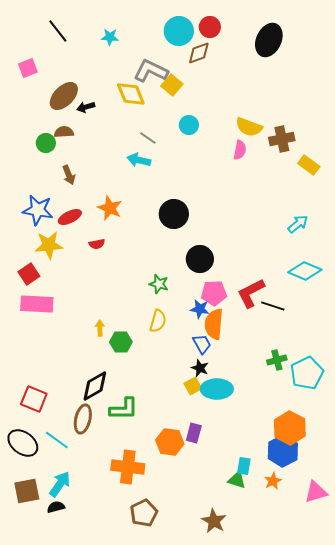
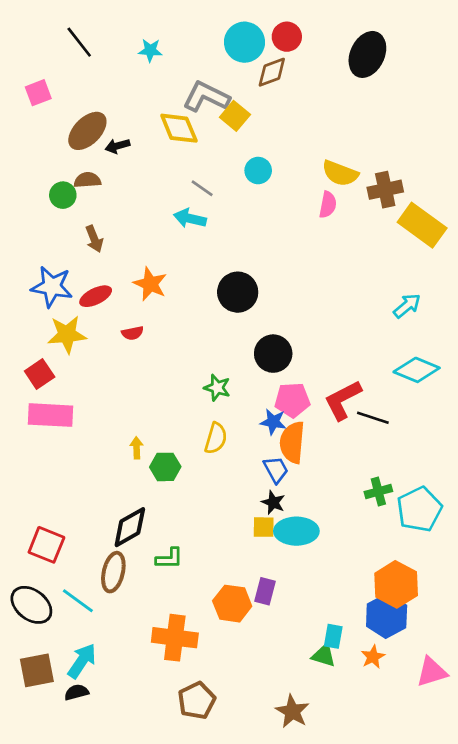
yellow rectangle: (309, 165) -> (422, 225), size x1.6
yellow square: (193, 386) -> (264, 527), turned 30
green L-shape: (124, 409) -> (169, 558), size x0.7

